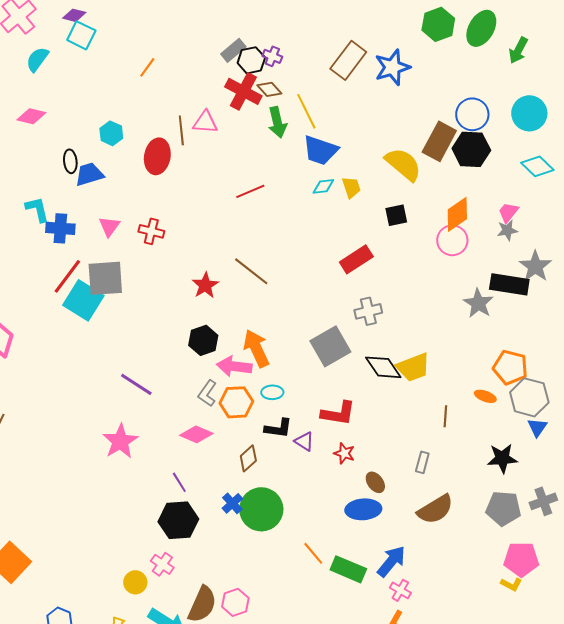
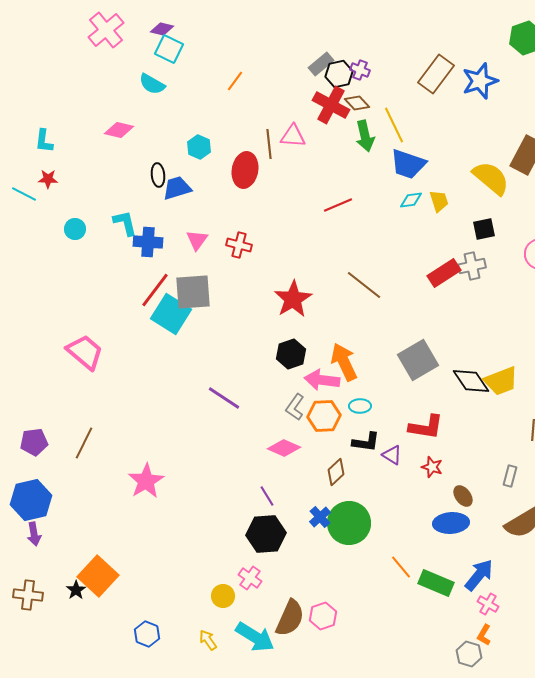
cyan semicircle: (37, 59) -> (152, 84), moved, turned -96
brown line: (251, 271) -> (364, 285), moved
red star: (205, 285) -> (293, 299), size x1.4
gray cross: (368, 311) -> (472, 266), moved
pink star: (120, 441) -> (146, 481), moved

